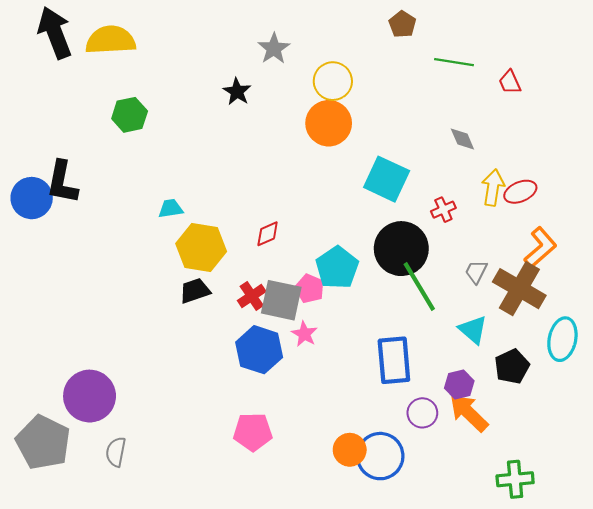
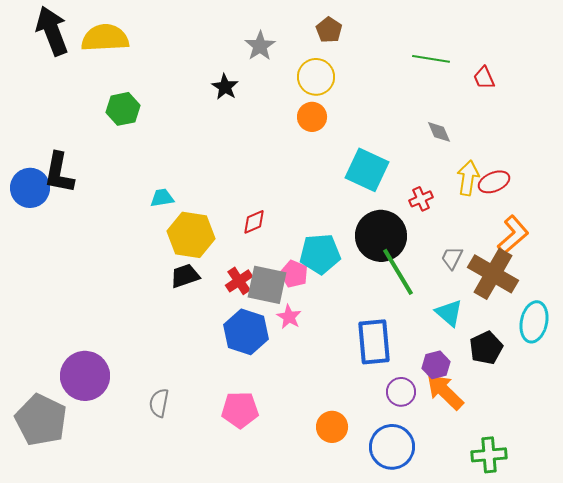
brown pentagon: (402, 24) -> (329, 30), moved
orange circle: (329, 123) -> (312, 117), size x0.7
cyan pentagon: (337, 268) -> (320, 254), turned 30
gray semicircle: (116, 452) -> (159, 403), moved
blue circle: (380, 456) -> (392, 447), moved

